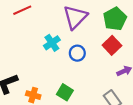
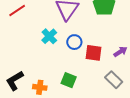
red square: (112, 45) -> (93, 53), moved, turned -30

